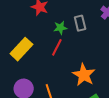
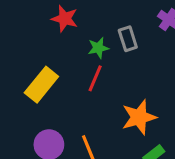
orange star: (84, 75) -> (139, 117), turned 30

